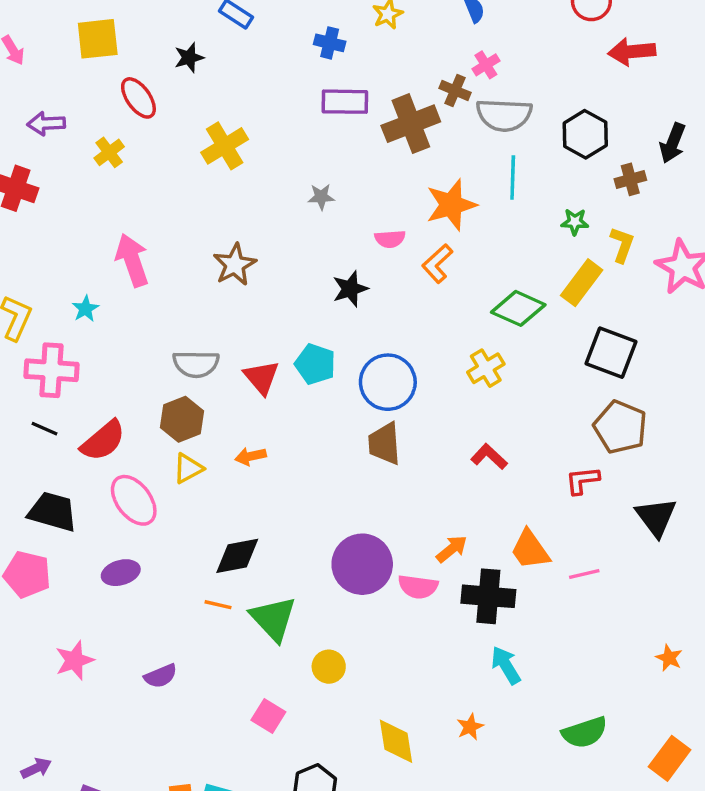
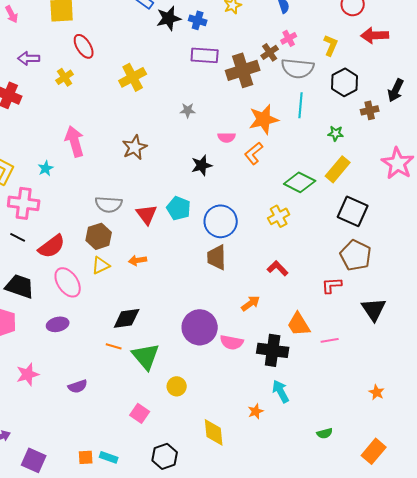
black star: (189, 58) -> (169, 18), moved, size x1.4
brown cross: (455, 90) -> (270, 52), turned 30
yellow L-shape: (622, 245) -> (331, 45), moved
orange arrow: (452, 549) -> (251, 303), moved
orange star: (470, 727) -> (256, 411), moved
green semicircle: (585, 732) -> (325, 433), size x0.6

